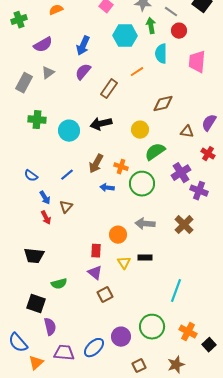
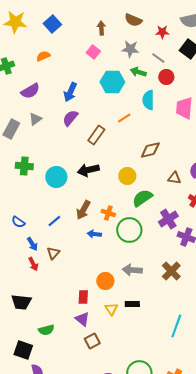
green arrow: (151, 26) -> (138, 72), turned -63
cyan line: (176, 291) -> (176, 326), moved

